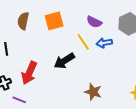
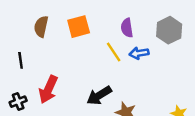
purple semicircle: (94, 22) -> (127, 28), turned 56
black arrow: (64, 61) -> (99, 95), moved

